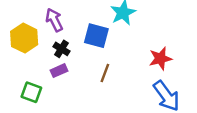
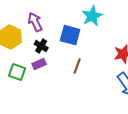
green square: (31, 92) -> (17, 72), moved

